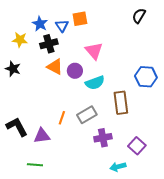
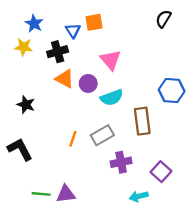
blue star: (40, 24) -> (34, 24), moved
black star: (13, 69) -> (26, 105), moved
purple triangle: (42, 136) -> (66, 194), moved

